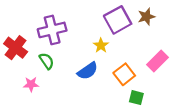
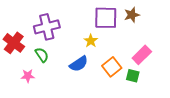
purple square: (118, 20) -> (106, 18), turned 30
green square: (136, 98) -> (133, 76), moved

